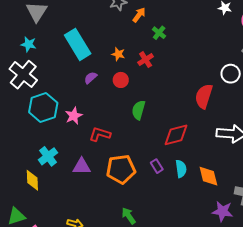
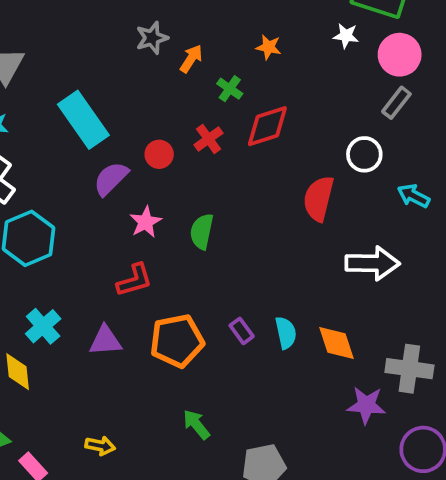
orange star: (118, 54) -> (269, 47), moved
purple semicircle: (91, 78) -> (111, 179), size x1.5
red circle: (121, 80) -> (159, 154), moved
pink star: (74, 116) -> (146, 222), moved
red L-shape: (100, 134) -> (134, 280), turned 150
red diamond: (176, 135) -> (267, 126), moved

